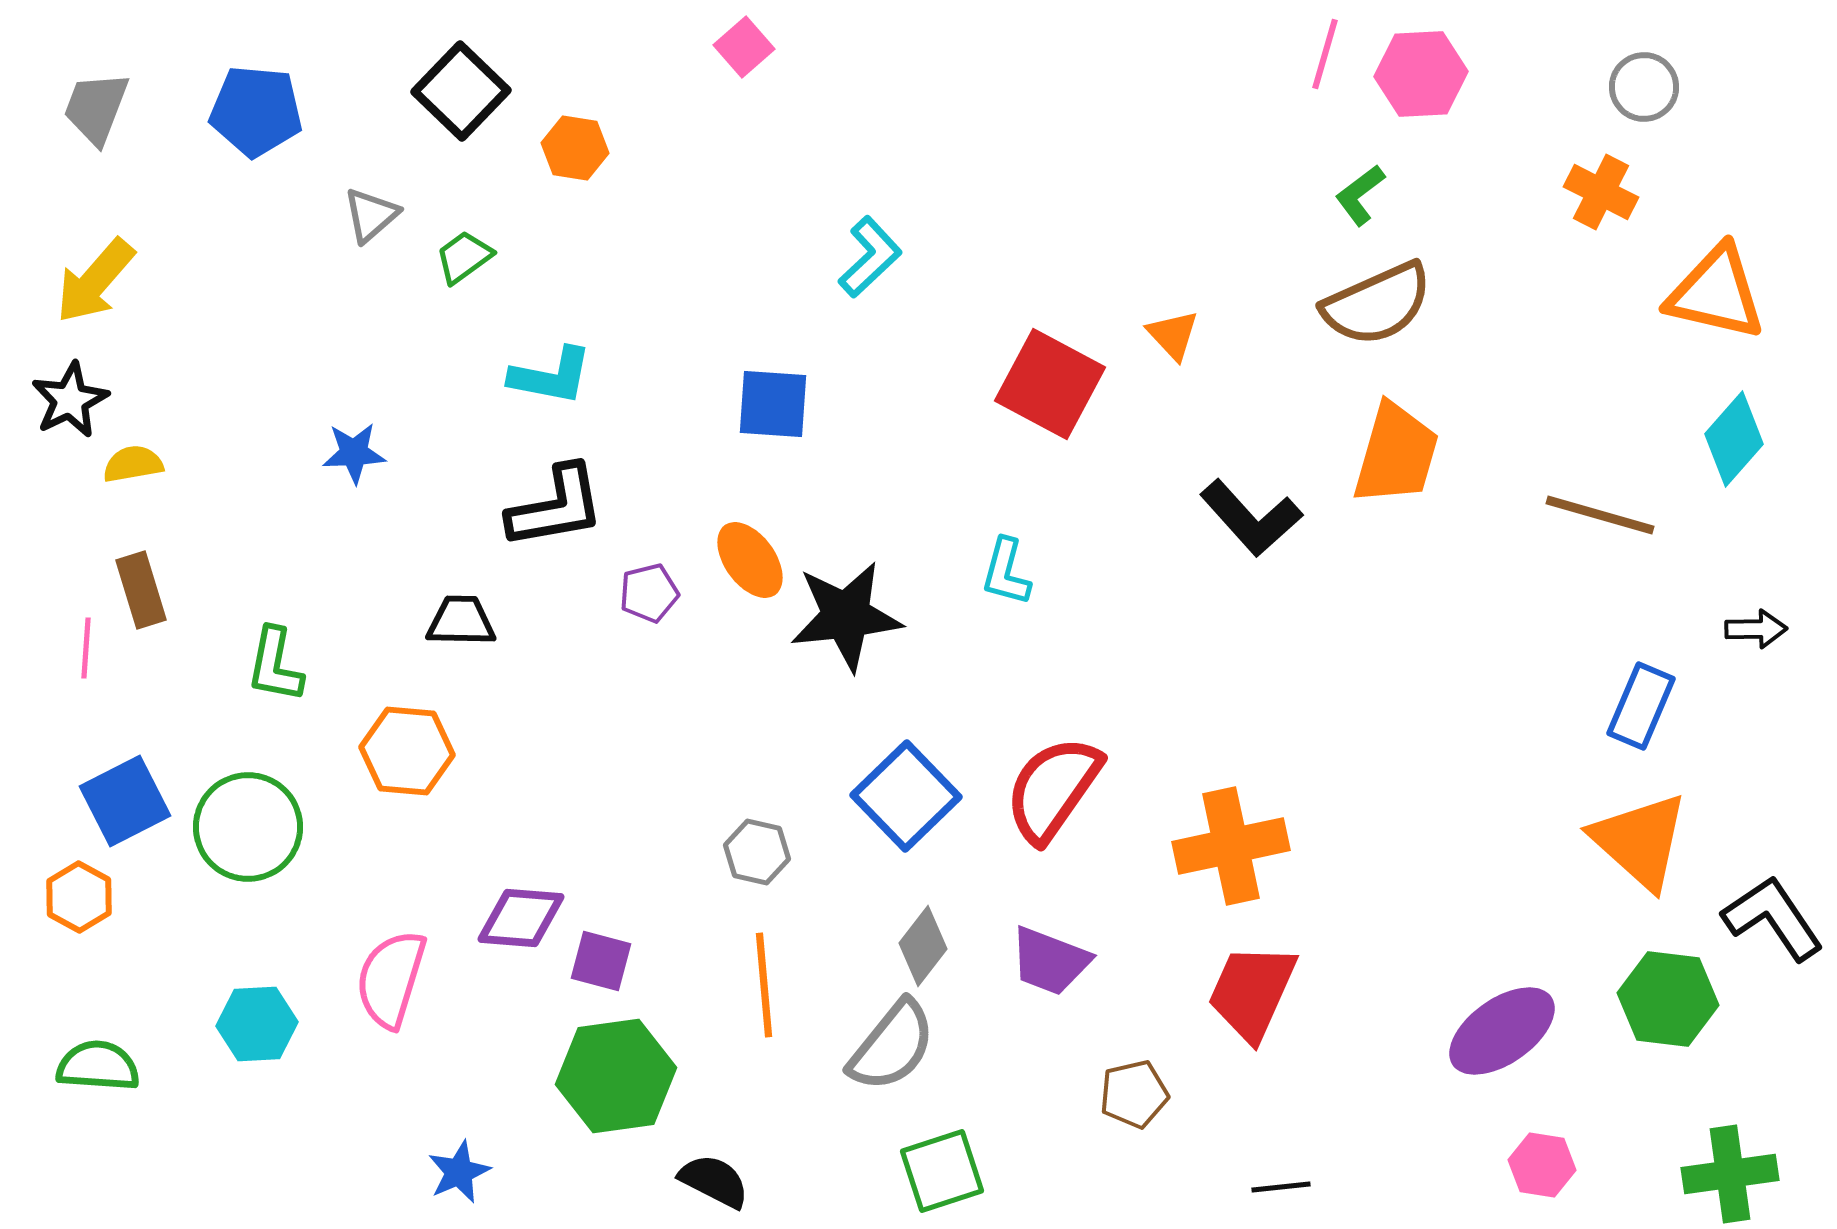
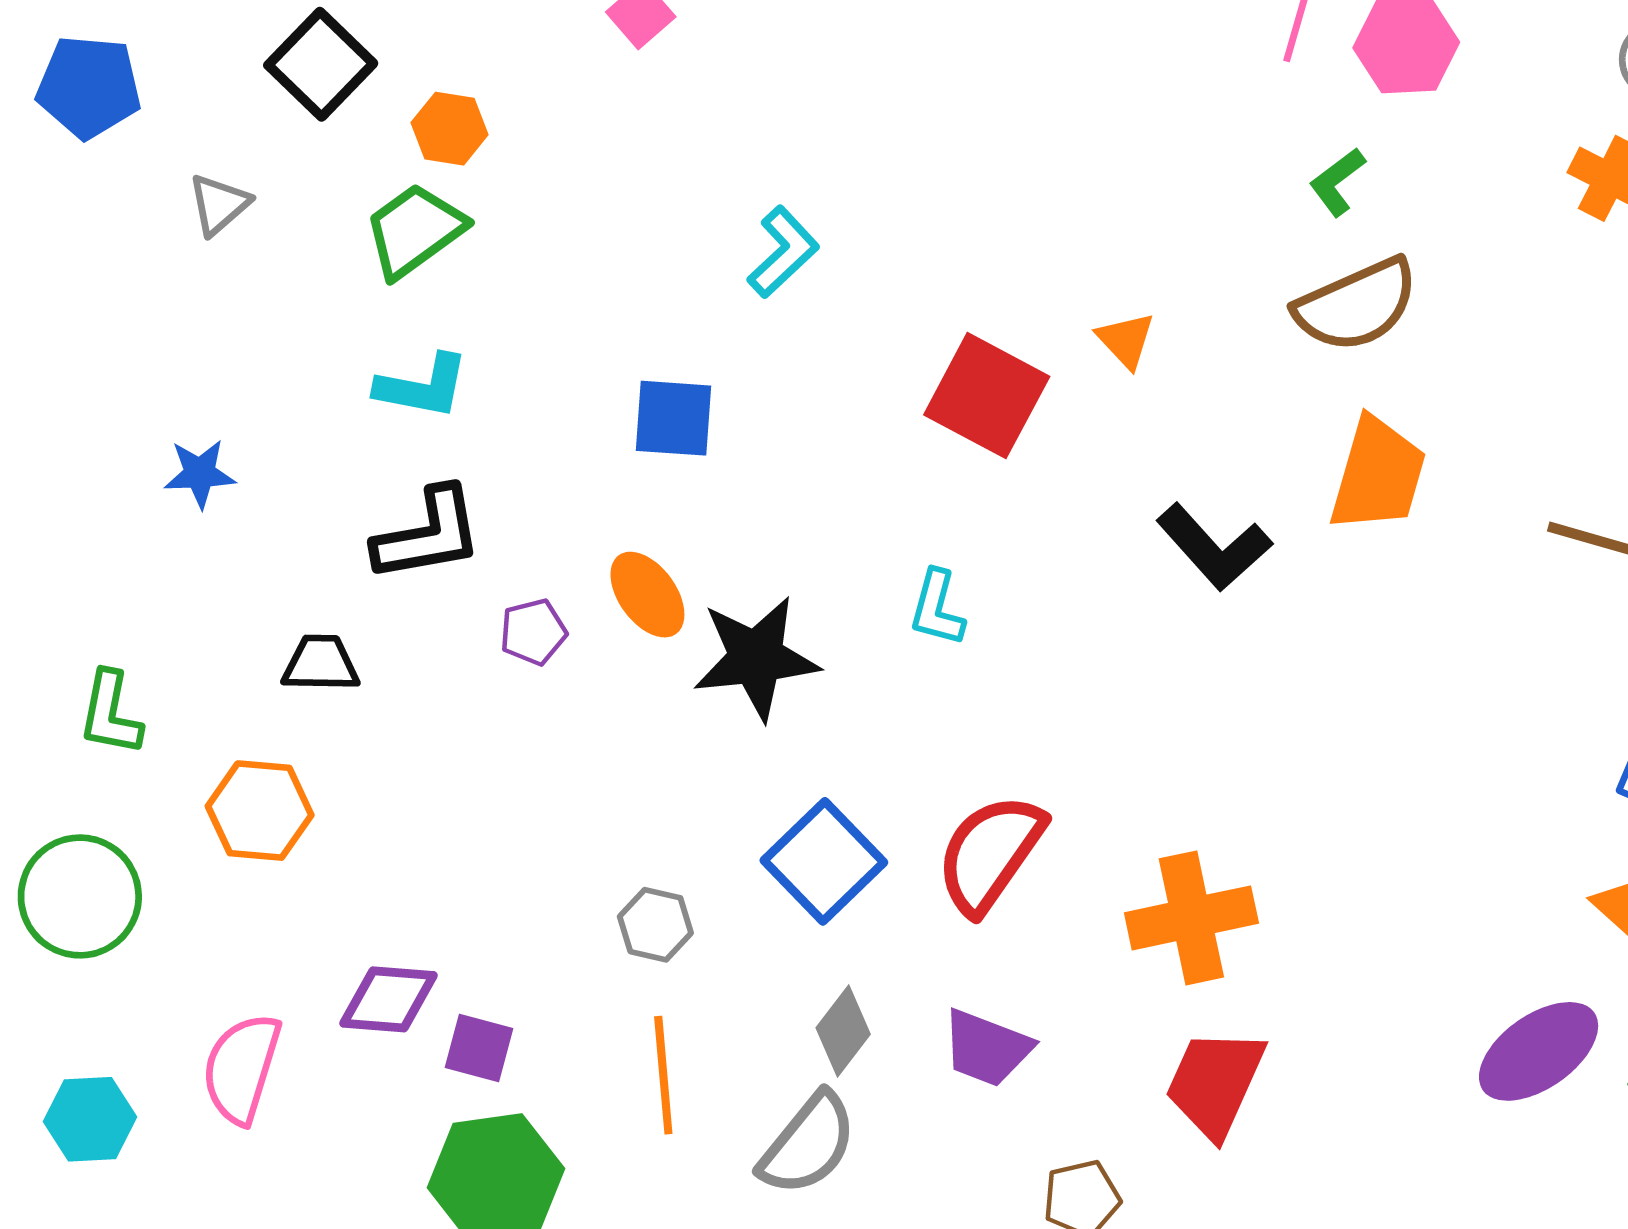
green trapezoid: (464, 257) -> (415, 230), moved, size x1.6
purple ellipse: (1502, 1031) -> (1539, 1051), moved

